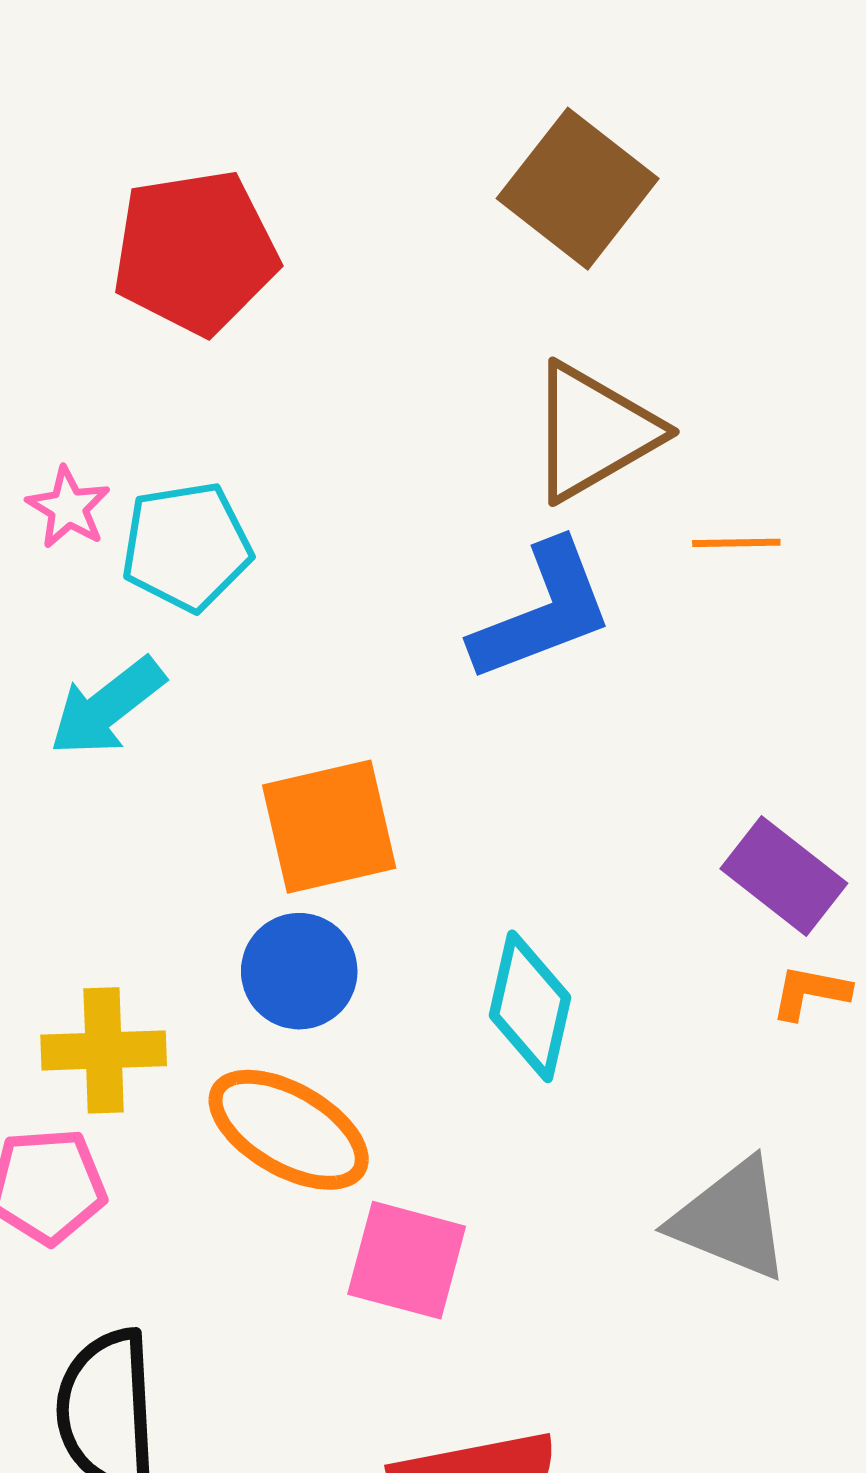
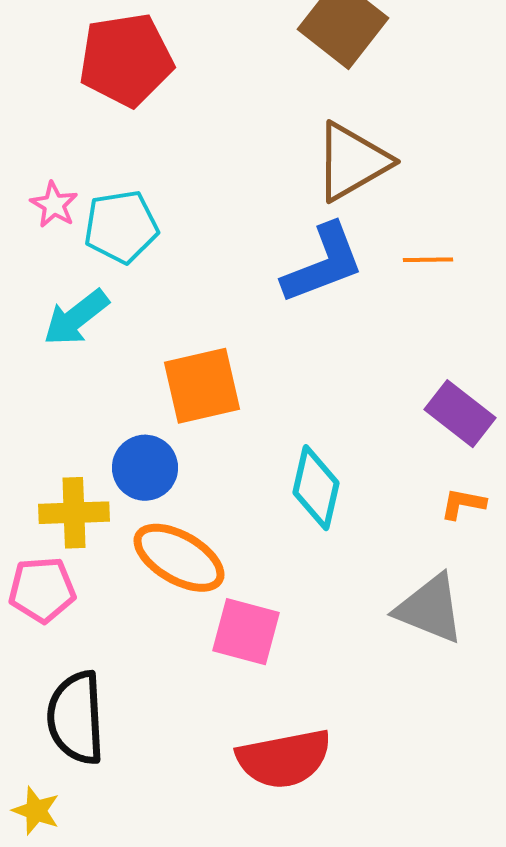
orange line: (736, 543) -> (428, 260), moved
blue circle: (299, 971) -> (145, 468), moved
orange L-shape: (810, 992) -> (463, 504), moved

